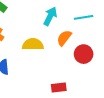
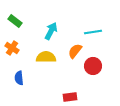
cyan arrow: (50, 16) -> (51, 31), moved

